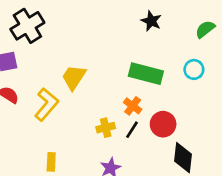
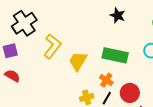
yellow trapezoid: (74, 77) -> (78, 61), moved
yellow L-shape: (46, 104) -> (52, 46), moved

